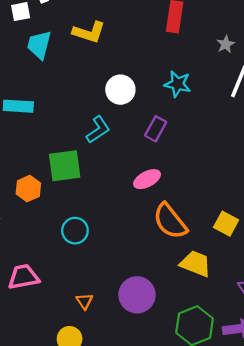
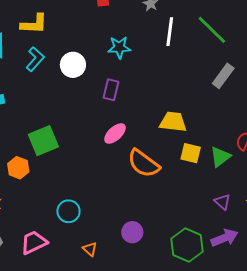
cyan L-shape: (98, 130) -> (35, 59), moved
cyan circle: (75, 231) -> (68, 211), moved
yellow trapezoid: (196, 264) -> (173, 122), moved
purple circle: (137, 295) -> (132, 232), size x0.7

